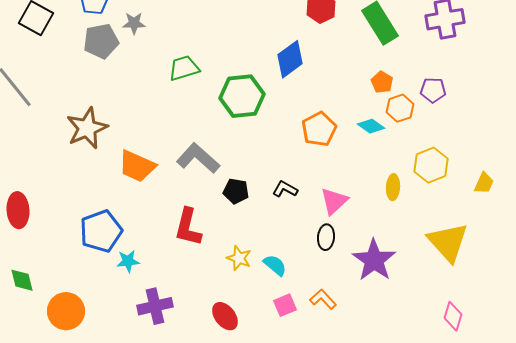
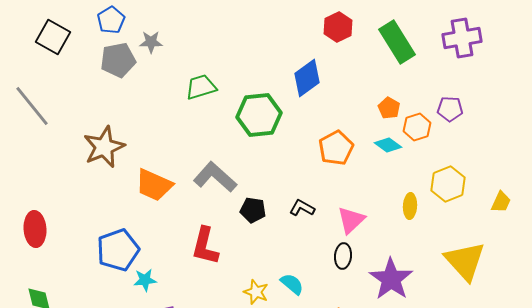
orange pentagon: (382, 82) -> (389, 108), moved
yellow star: (239, 258) -> (256, 292), moved

